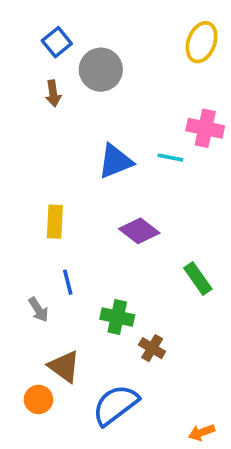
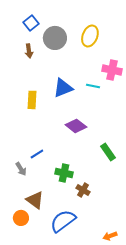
yellow ellipse: (202, 42) -> (90, 36), moved
yellow rectangle: (55, 222) -> (32, 100), moved
blue line: (68, 282) -> (37, 154), turned 72

